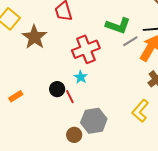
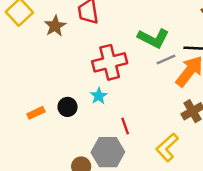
brown star: (34, 37) -> (55, 26), moved, size x0.7
orange rectangle: (16, 96) -> (36, 113), moved
red line: (70, 97) -> (125, 126), moved

